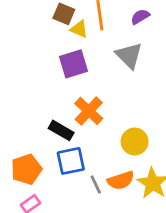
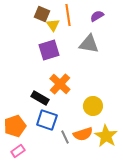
yellow triangle: (79, 29) -> (53, 25), turned 32
gray triangle: (129, 55) -> (89, 44), turned -35
blue square: (71, 161) -> (47, 120), turned 30

